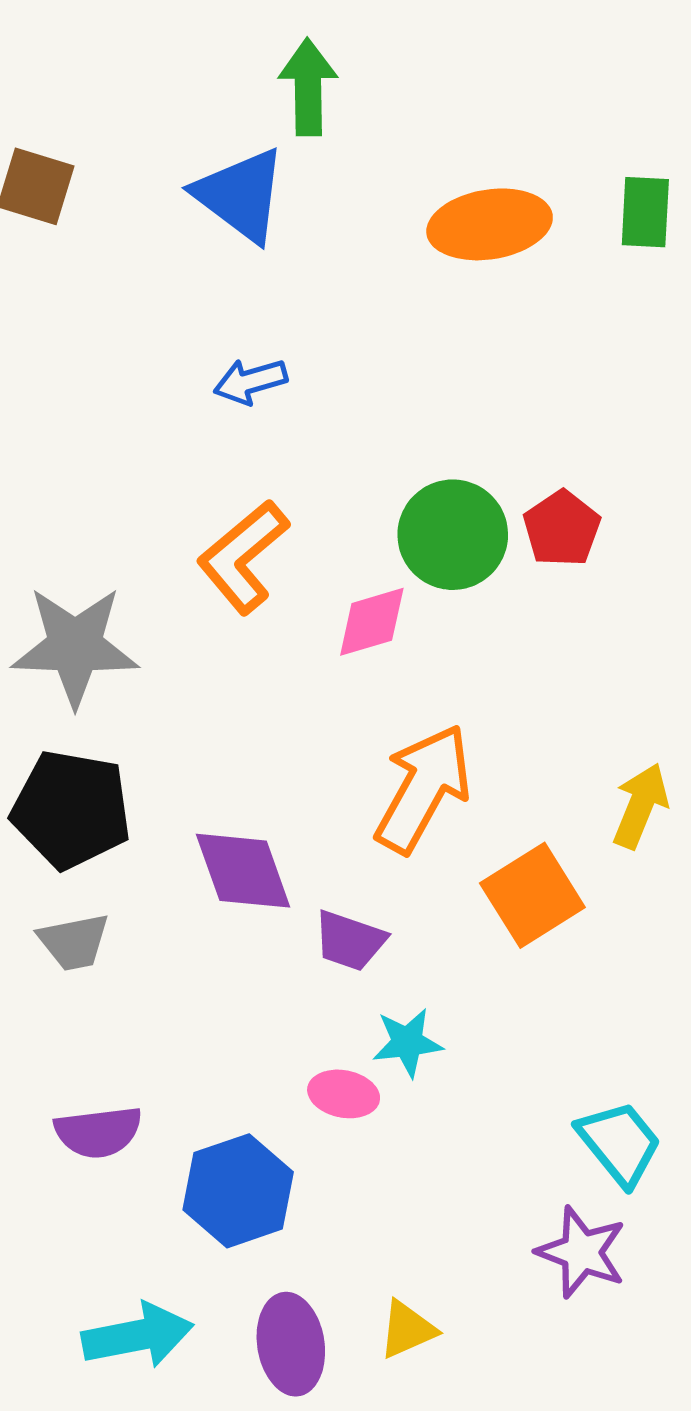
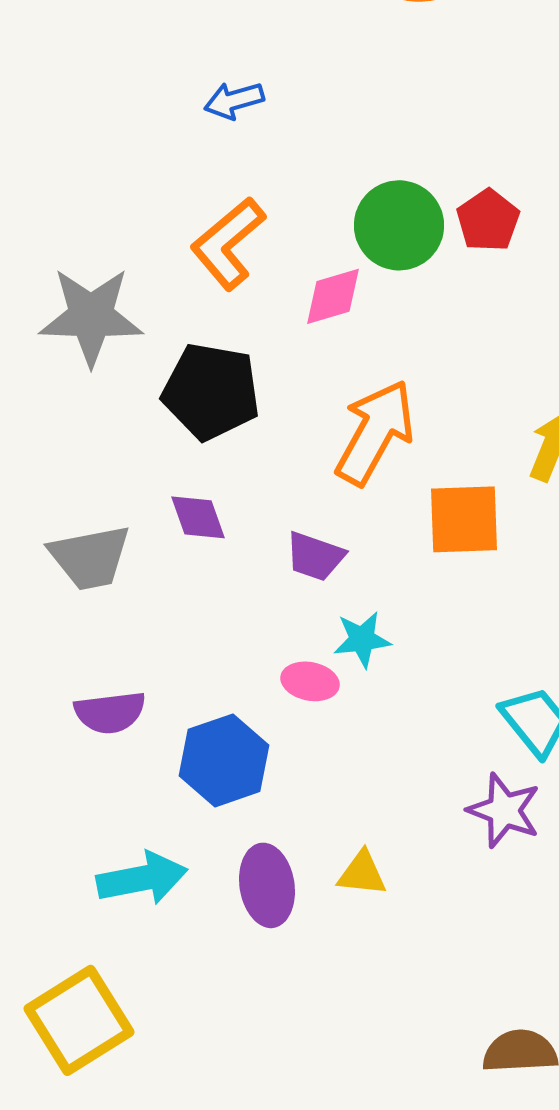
black pentagon: (71, 809) -> (211, 391), moved
purple diamond: (243, 871) -> (198, 517), moved, size x0.7
orange square: (532, 895) -> (464, 519), turned 30
gray trapezoid: (74, 942) -> (90, 557), size x1.4
yellow triangle: (407, 1329) -> (362, 873), turned 30

